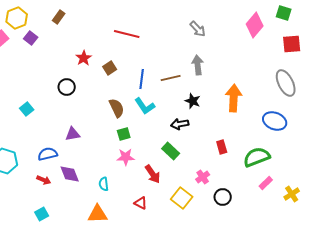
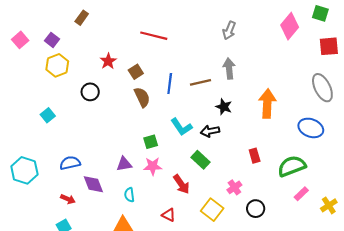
yellow hexagon: (17, 18) -> (57, 65), moved
gray arrow: (198, 29) -> (229, 30), turned 66
cyan L-shape: (145, 106) -> (181, 127), moved
brown semicircle: (117, 108) -> (142, 97), moved
purple triangle: (73, 134) -> (124, 164), moved
red arrow: (44, 180) -> (68, 199), moved

